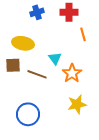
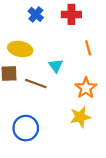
blue cross: (37, 12) -> (36, 14), turned -32
orange line: (83, 34) -> (88, 48), moved
orange star: (72, 73) -> (86, 88), moved

